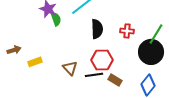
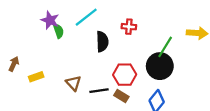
red cross: (127, 31) -> (129, 27), moved
brown arrow: (14, 50) -> (14, 64), turned -48
red hexagon: (102, 60) -> (125, 75), moved

